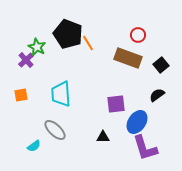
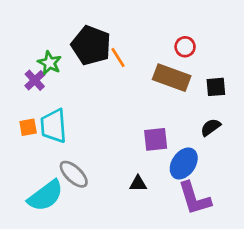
black square: (161, 65) -> (216, 87), turned 35
cyan trapezoid: (61, 94) -> (54, 126), moved
cyan semicircle: (34, 146) -> (46, 196), size x2.0

